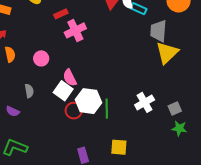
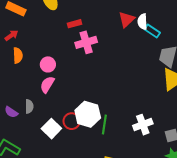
pink semicircle: (70, 78) -> (47, 85), moved, turned 48
gray semicircle: (29, 91) -> (29, 106), moved
white square: (63, 91) -> (51, 129), moved

